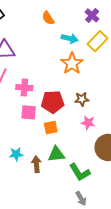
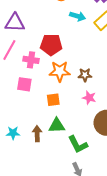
orange star: (72, 63) -> (60, 71), moved, turned 30
red pentagon: (53, 102) -> (51, 45), moved
pink square: (29, 112) -> (24, 84), moved
cyan star: (16, 154) -> (13, 133), moved

